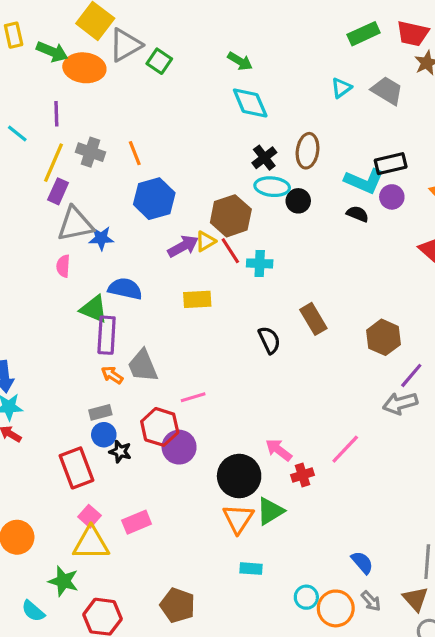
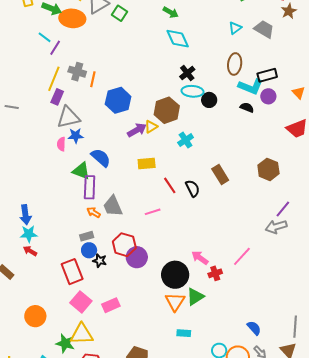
purple line: (56, 114) -> (55, 48), turned 35
cyan line: (17, 133) -> (45, 37), moved
brown ellipse: (308, 151) -> (235, 64), moved
orange line: (135, 153) -> (93, 79), moved, turned 35
blue star: (101, 238) -> (76, 136), moved
red line: (230, 251) -> (170, 185), moved
cyan cross: (260, 263) -> (186, 140), turned -35
blue semicircle: (125, 289) -> (101, 158), turned 30
brown hexagon: (383, 337) -> (268, 169), moved
pink line: (193, 397) -> (153, 212), moved
pink square: (89, 516) -> (81, 302), size x1.5
yellow triangle: (91, 543) -> (82, 334), moved

